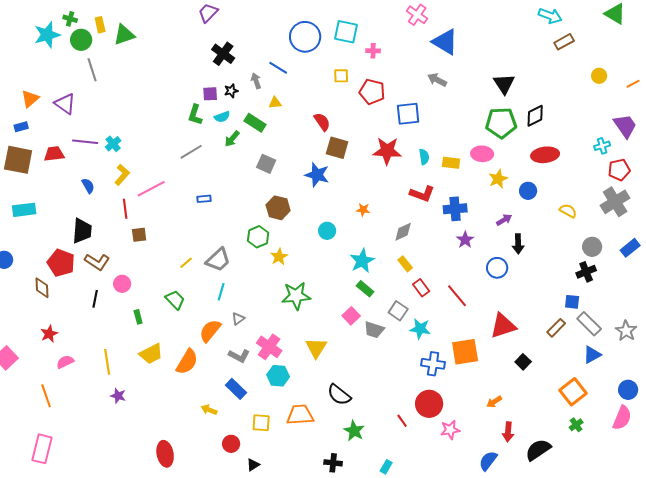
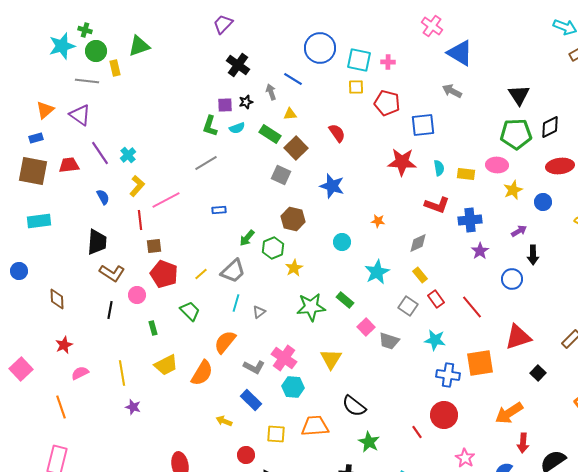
yellow rectangle: (100, 25) -> (115, 68), moved
cyan square: (346, 32) -> (359, 60), moved
gray line: (92, 70) -> (87, 81), moved, turned -65
green arrow: (232, 139) -> (247, 238), moved
purple line: (85, 142) -> (100, 153), turned 50
brown square: (337, 148) -> (296, 148), moved, turned 30
red pentagon: (61, 263) -> (164, 274), moved
green rectangle: (365, 289) -> (345, 300), moved
gray square: (398, 311) -> (408, 306), moved
gray triangle: (238, 319) -> (259, 312), moved
orange arrow: (494, 402) -> (509, 413), size x1.8
pink star: (450, 430) -> (465, 458), moved, turned -30

